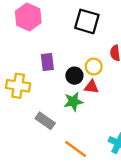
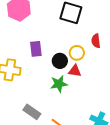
gray rectangle: (45, 121) -> (32, 112), moved

